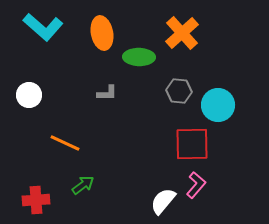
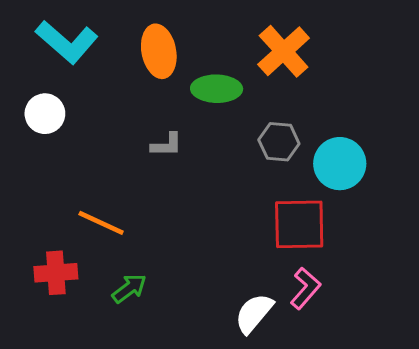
white circle: (29, 95) -> (45, 114), moved
red cross: (36, 200) -> (56, 273), moved

